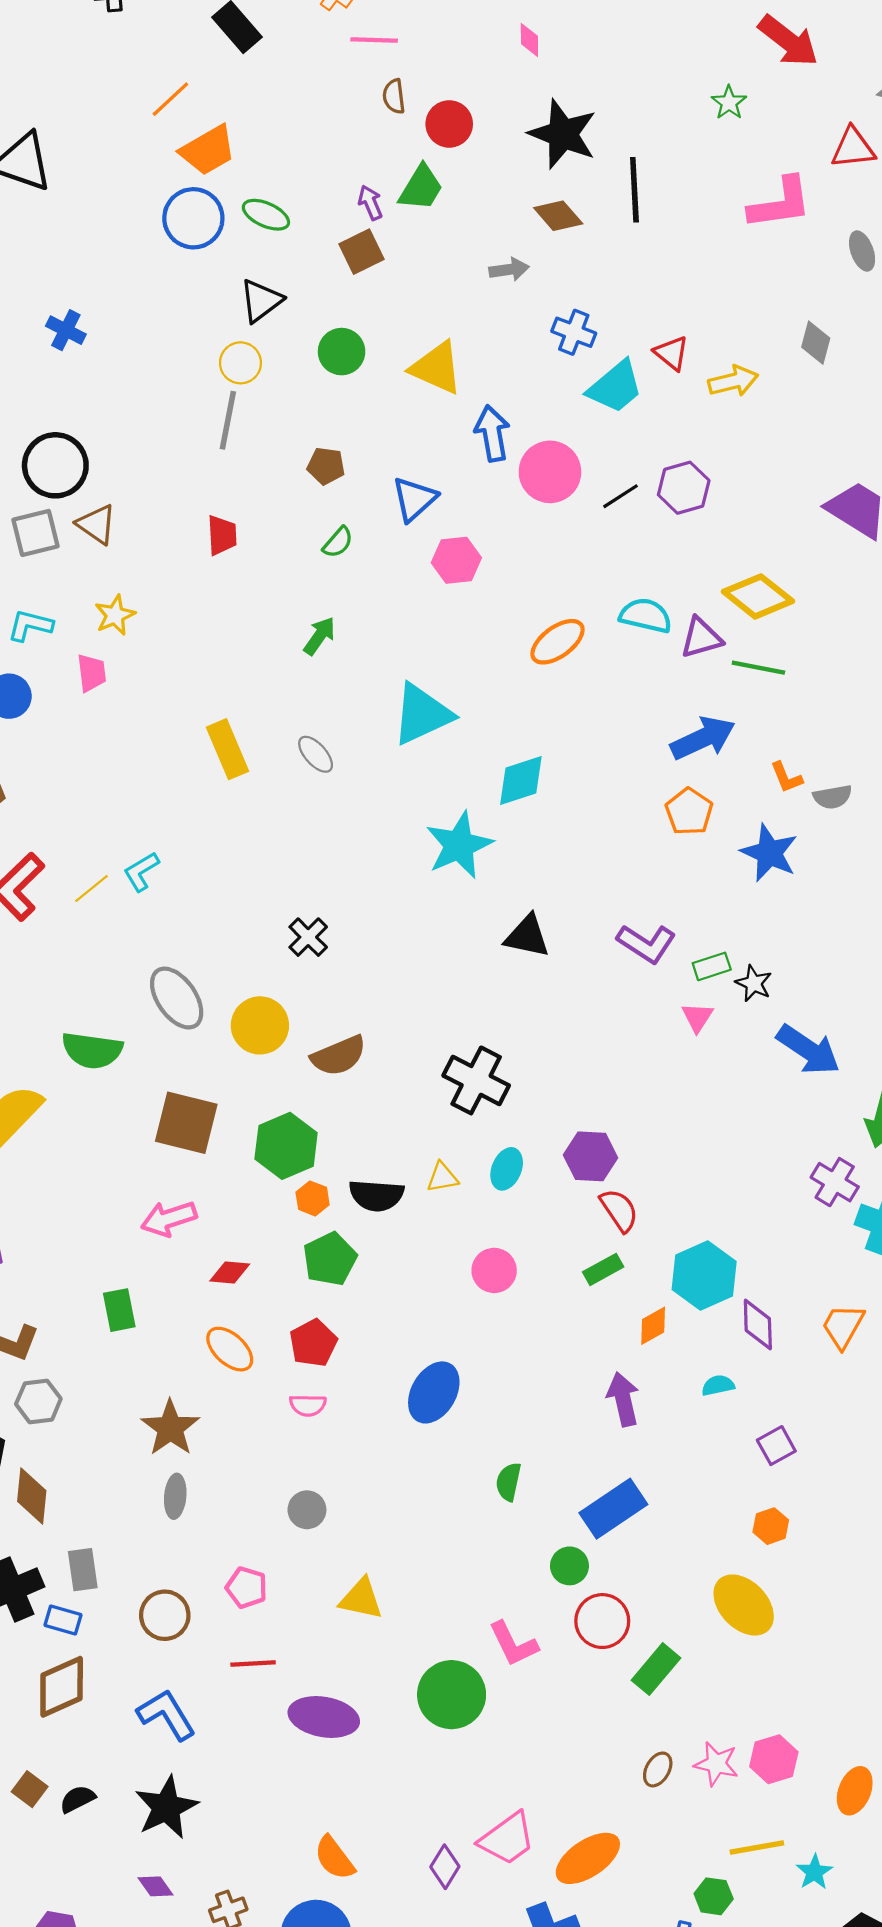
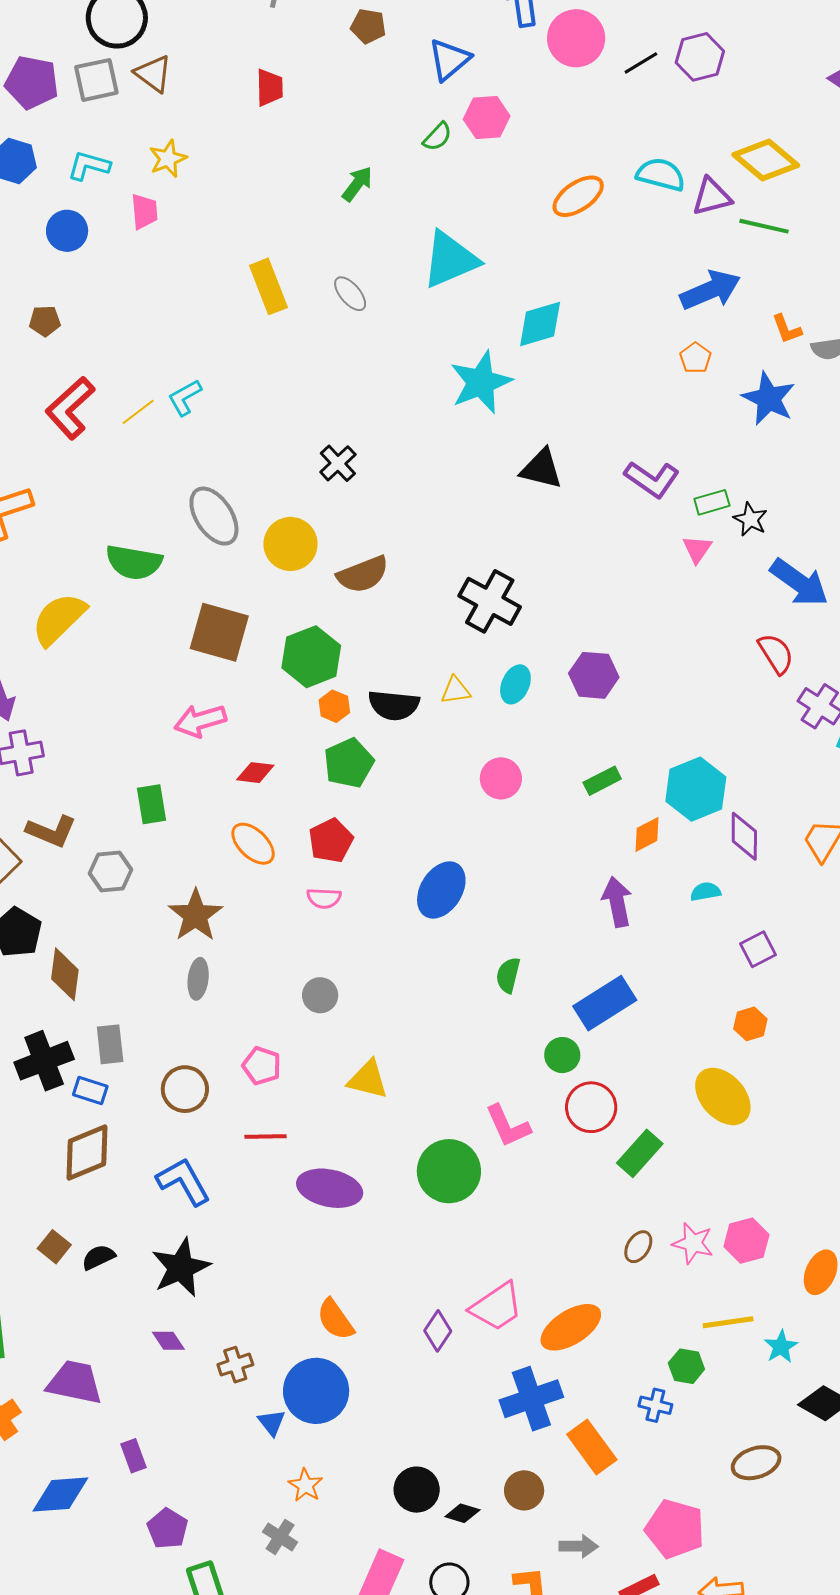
green semicircle: (338, 542) -> (437, 137), moved
orange pentagon: (689, 812) -> (695, 358), size x0.7
red semicircle: (619, 1210) -> (776, 654), moved
gray hexagon: (38, 1401) -> (111, 871), moved

